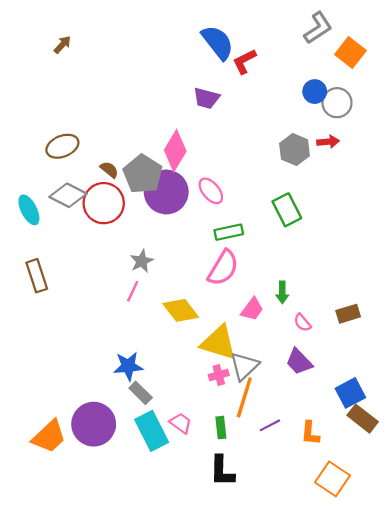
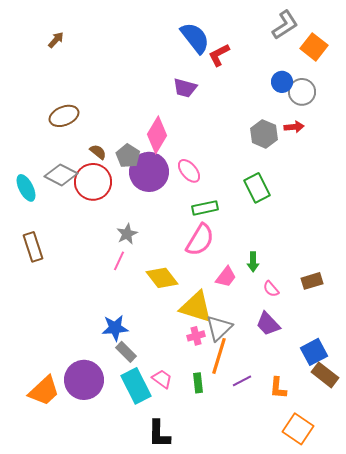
brown ellipse: (62, 146) -> (64, 116), moved
gray pentagon: (143, 174) -> (128, 156), size x0.7
black L-shape: (222, 471) -> (159, 434), moved

